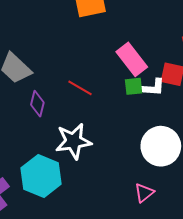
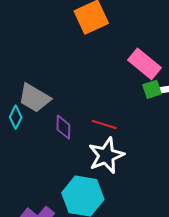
red line: (80, 88) -> (104, 125), moved

